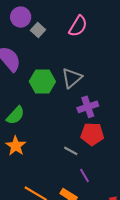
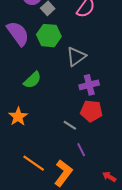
green hexagon: (42, 81) -> (49, 36), moved
green semicircle: (15, 115) -> (32, 80), moved

